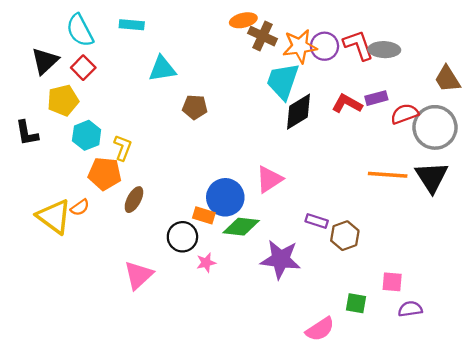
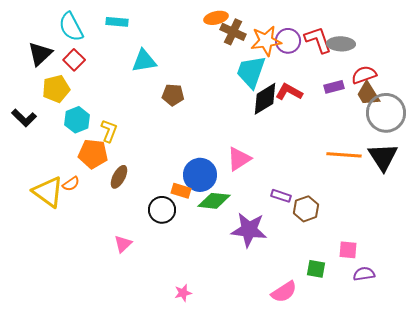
brown trapezoid: (447, 79) -> (368, 94), moved
red L-shape: (347, 104) -> (289, 92), moved
red semicircle: (405, 114) -> (364, 75), moved
black L-shape: (27, 133) -> (24, 118), turned -35
pink star: (206, 263) -> (183, 293), moved
pink triangle: (138, 275) -> (123, 244), size x0.7

